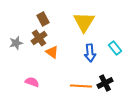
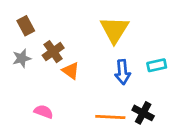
brown rectangle: (43, 19) -> (26, 26), moved
cyan rectangle: (115, 48) -> (157, 65), turned -64
black cross: (105, 83) -> (143, 113), turned -35

